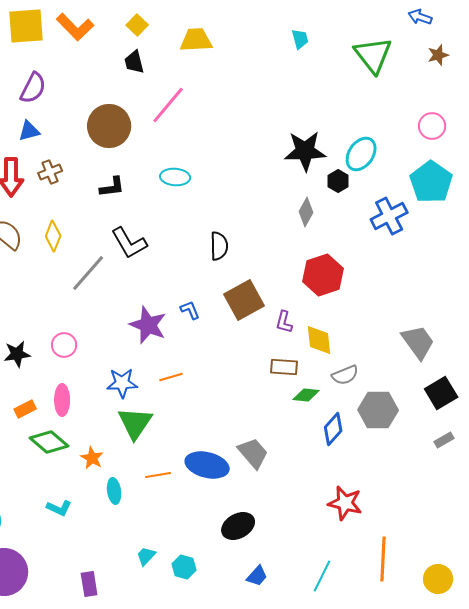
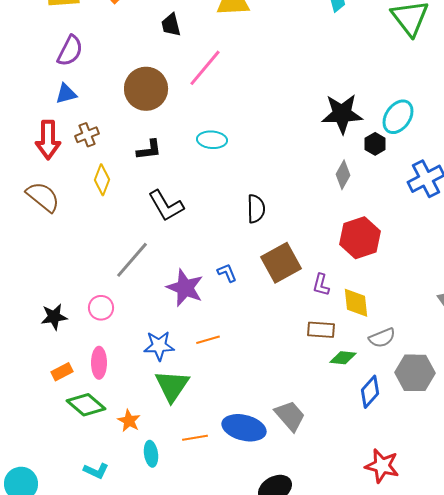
yellow diamond: (53, 236) -> (102, 180), moved
gray line: (88, 273) -> (132, 260), moved

